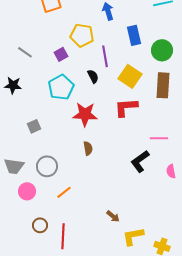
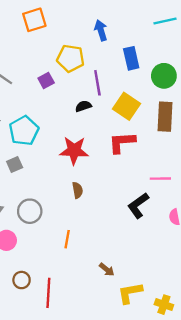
black semicircle: (93, 76) -> (83, 106), turned -80
cyan pentagon: (61, 87) -> (24, 131), moved
orange line: (64, 192) -> (67, 239), moved, turned -42

